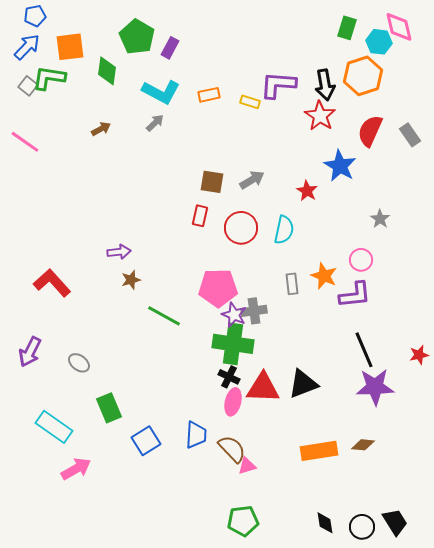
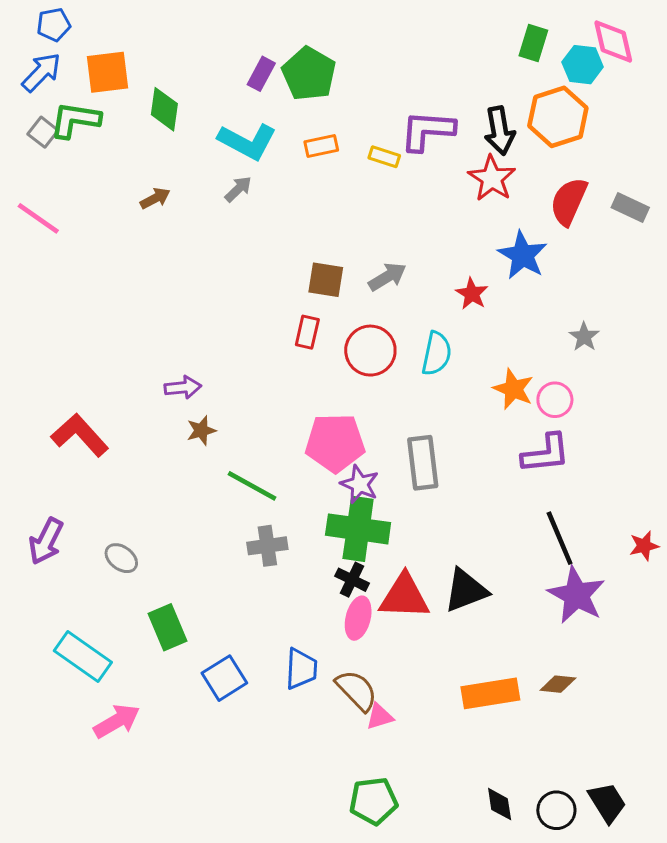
green pentagon: (137, 37) -> (309, 74), moved
gray rectangle: (410, 135) -> (630, 208), turned -30
orange star: (324, 276) -> (513, 389), moved
gray rectangle: (292, 284) -> (423, 463), moved, size x1.6
gray cross: (254, 311) -> (267, 546), moved
purple star: (375, 387) -> (576, 595), turned 30

